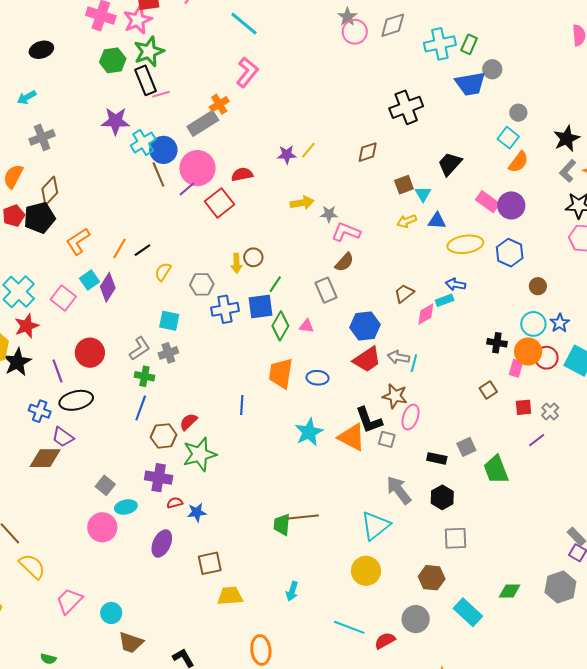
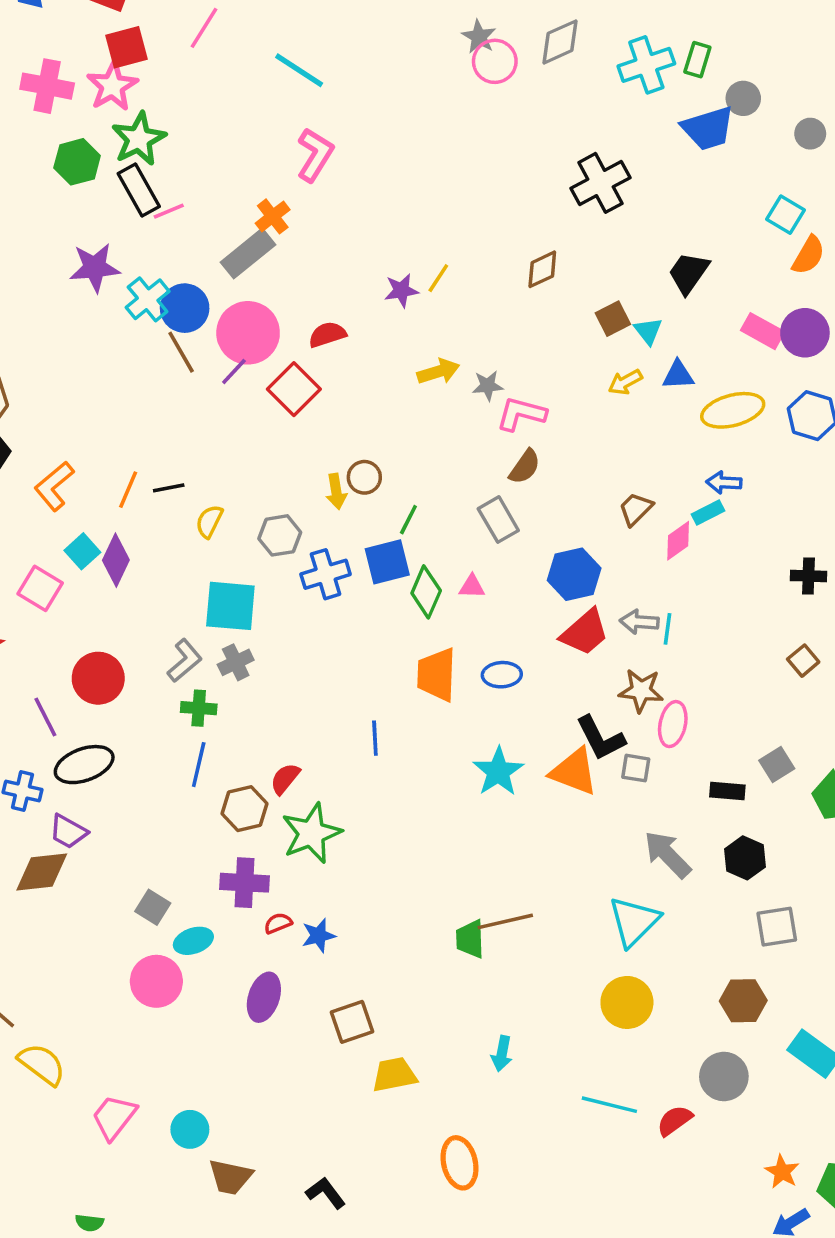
gray circle: (518, 113) -> (810, 134), moved
black line: (142, 250) -> (169, 488), turned 30
cyan square: (169, 321) -> (230, 606), size x1.5

